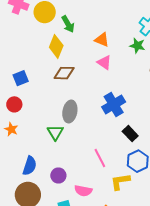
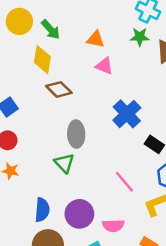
brown diamond: (64, 73) -> (59, 89), turned 55
purple circle: (58, 176) -> (79, 214), size x1.5

